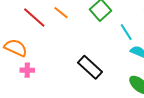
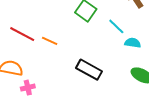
orange line: (61, 13) -> (50, 41), moved

